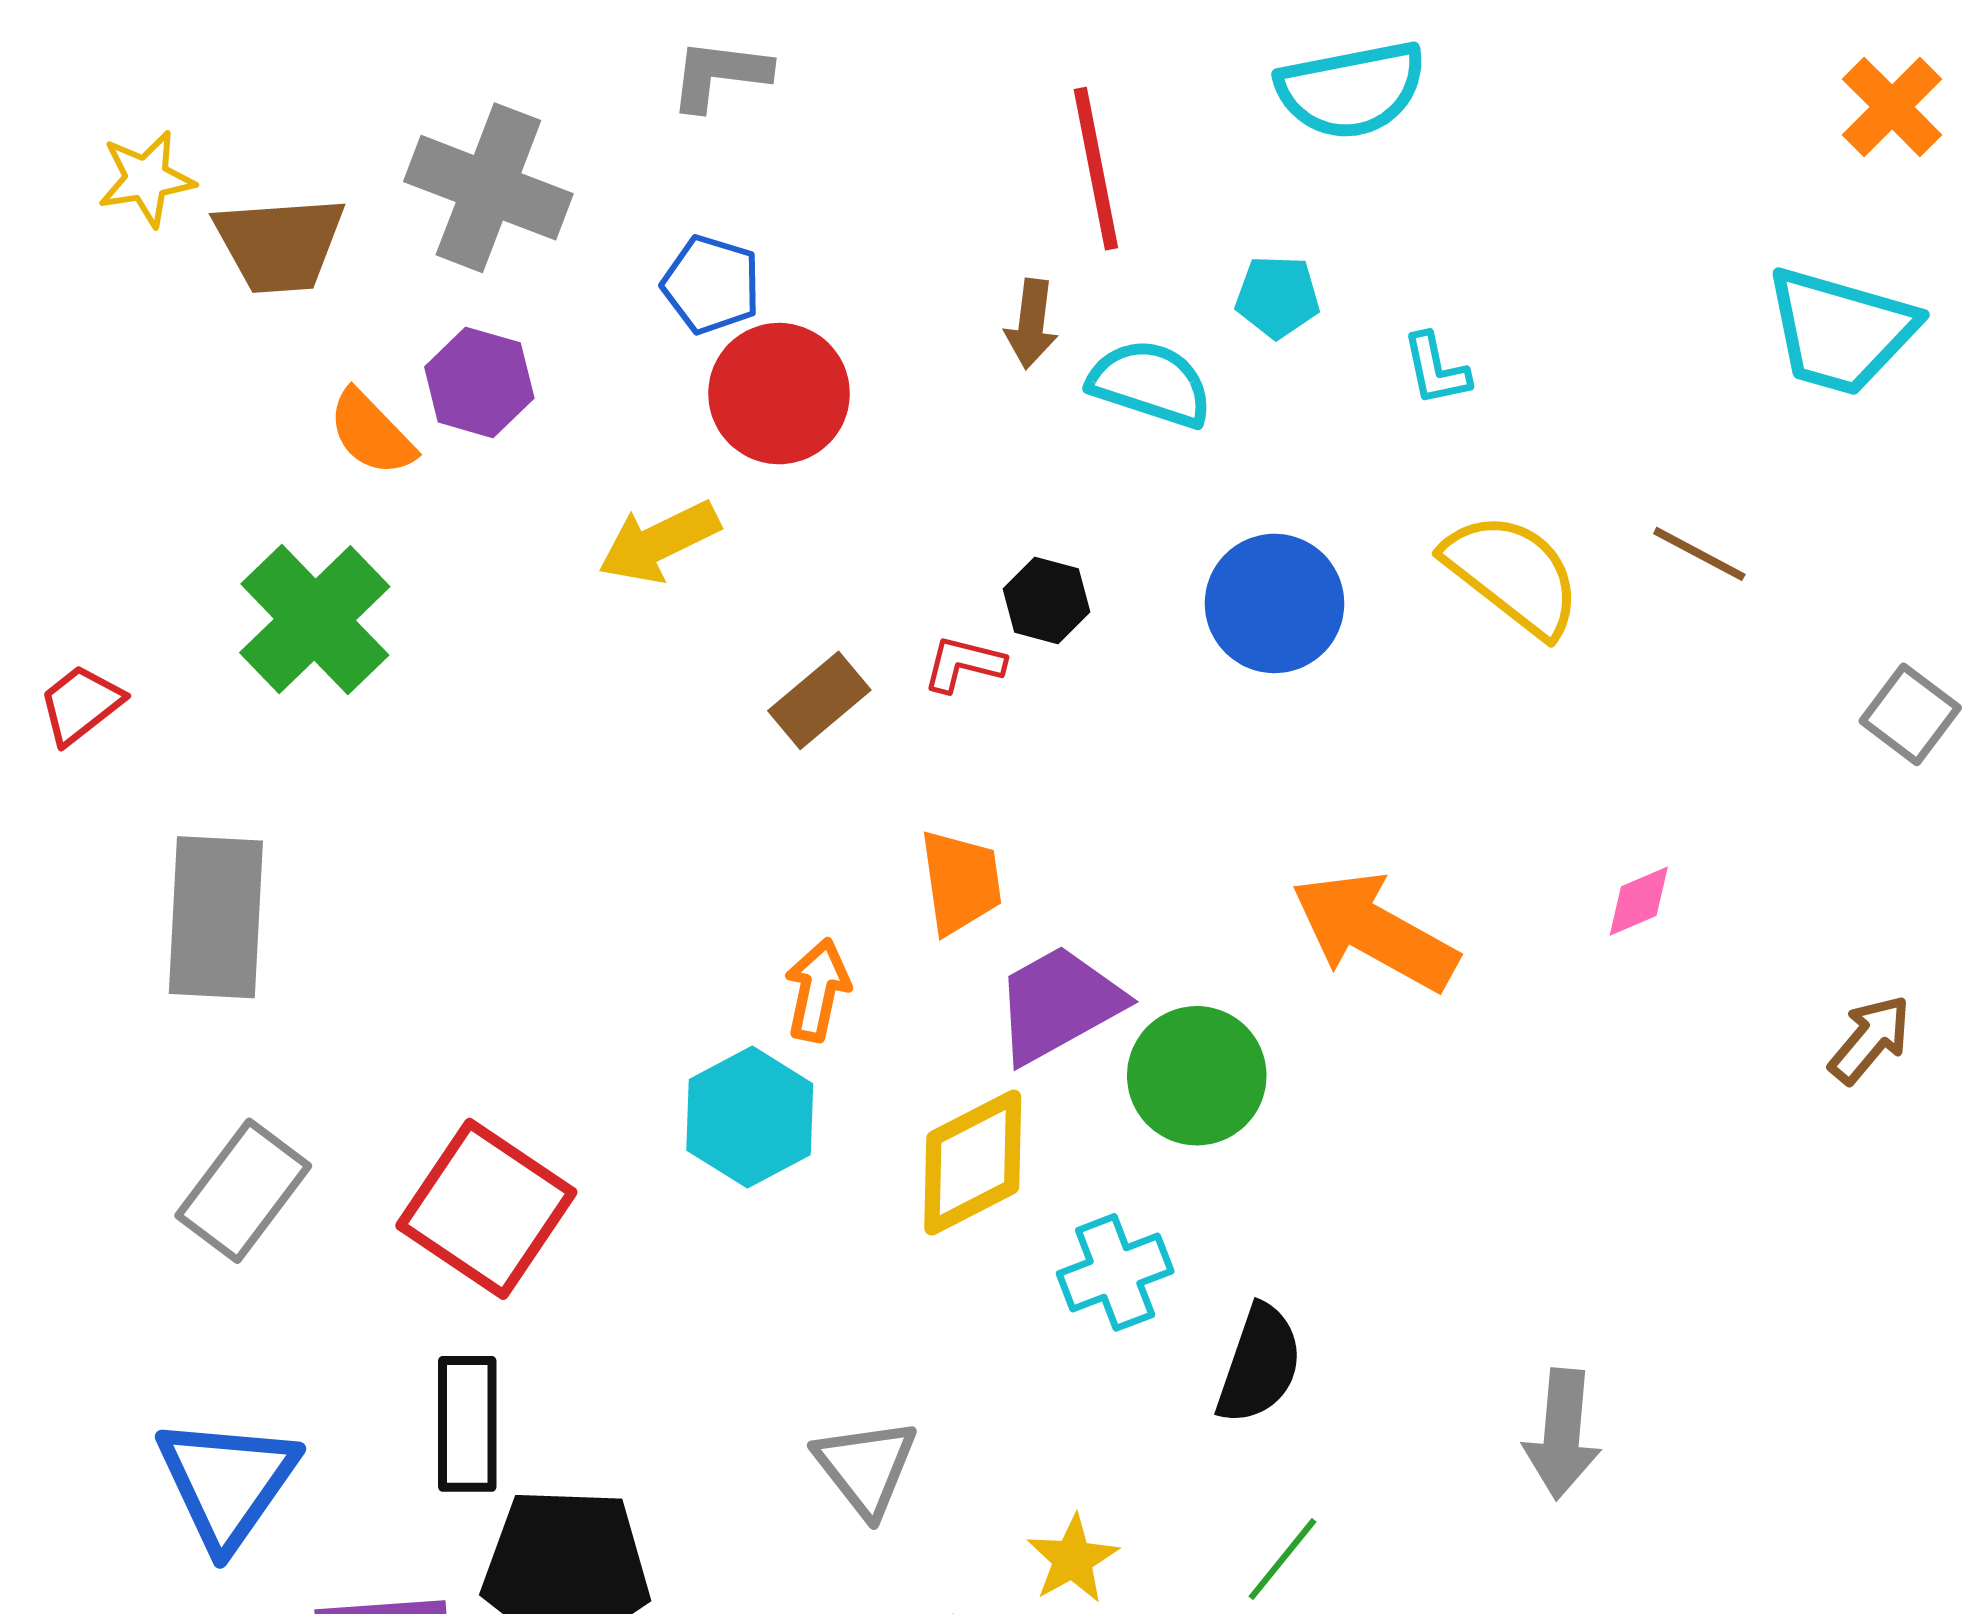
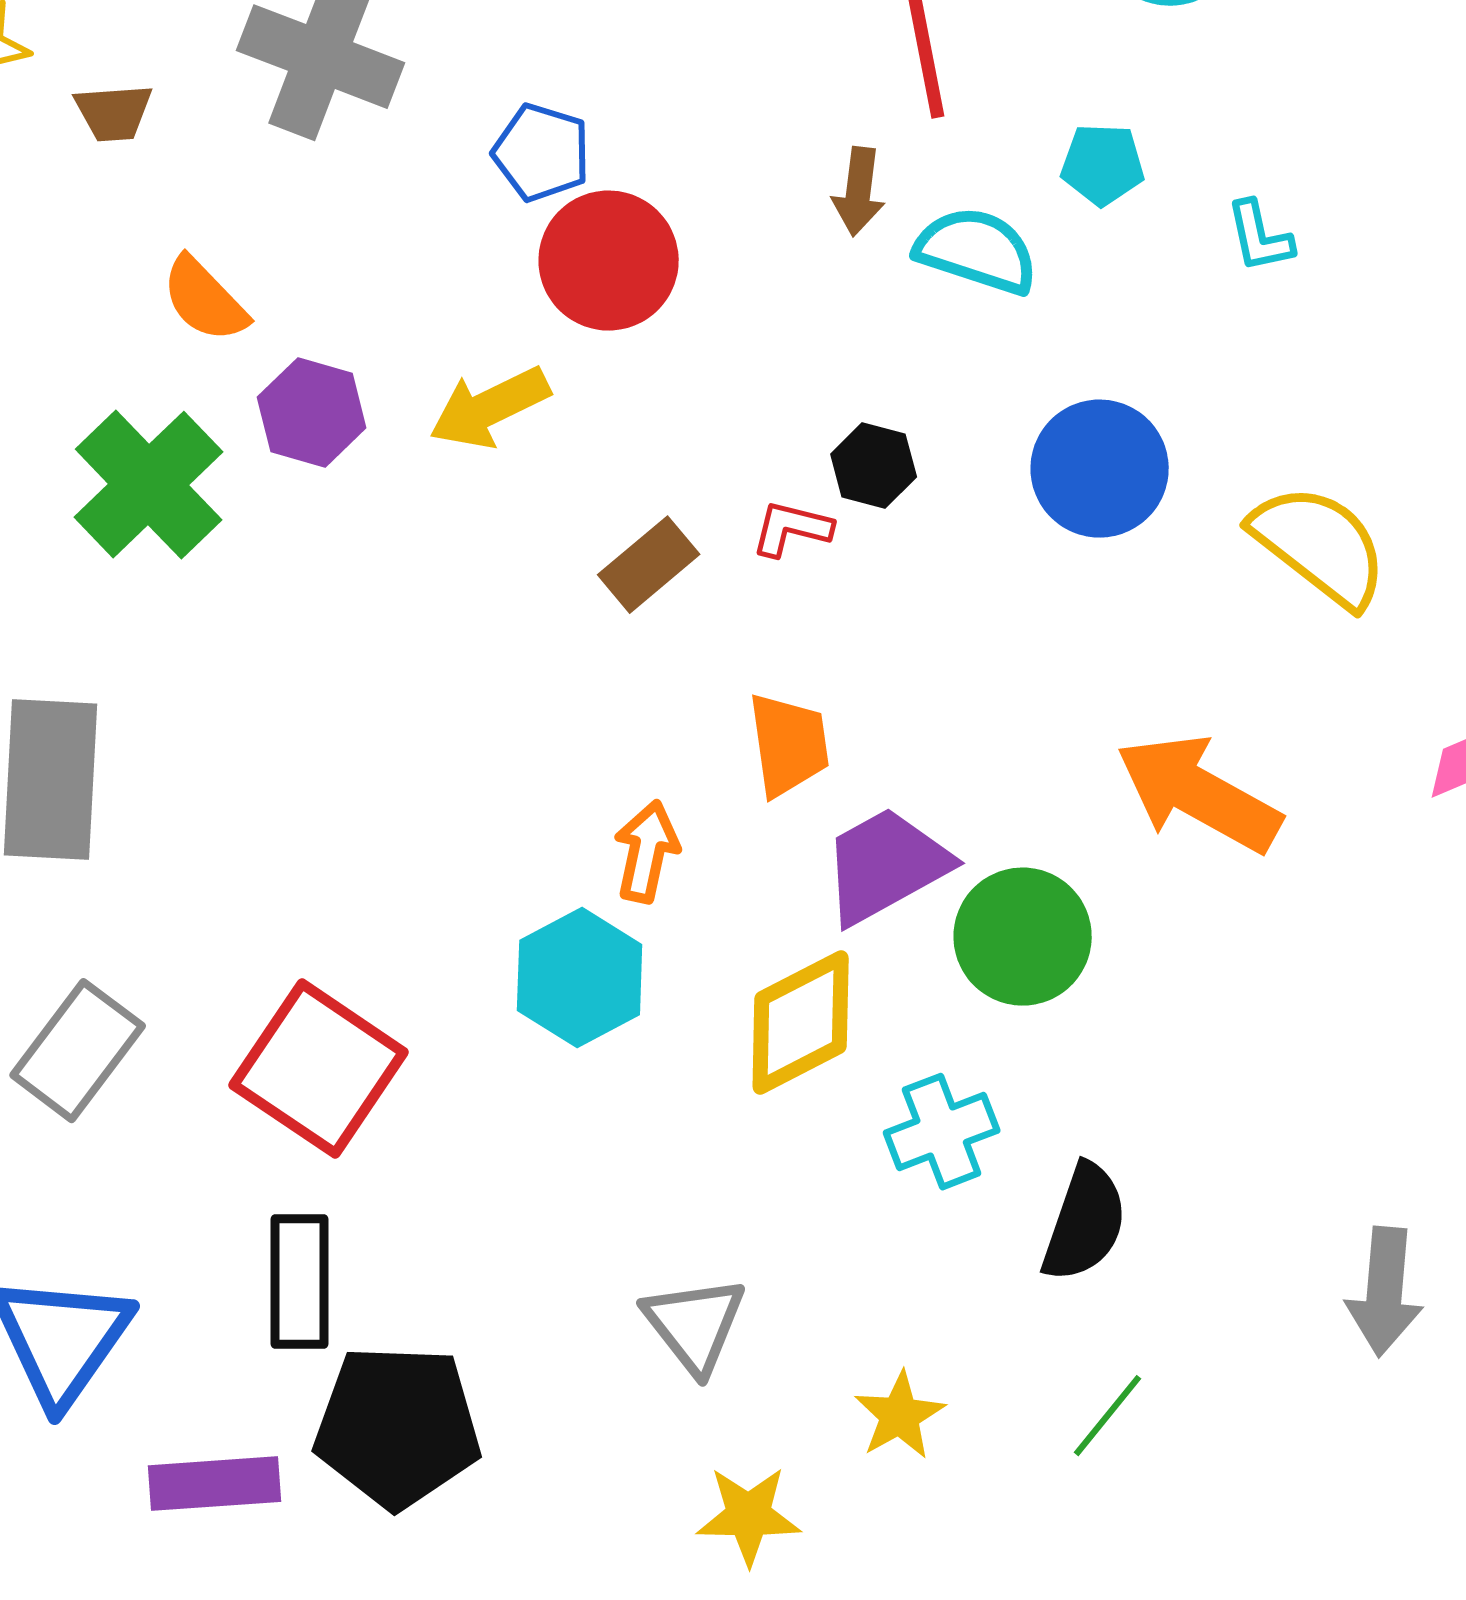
brown trapezoid: (280, 244) -> (114, 113), size x0.6
purple hexagon: (479, 382) -> (312, 413), moved
yellow semicircle: (1513, 574) -> (1320, 546), moved

